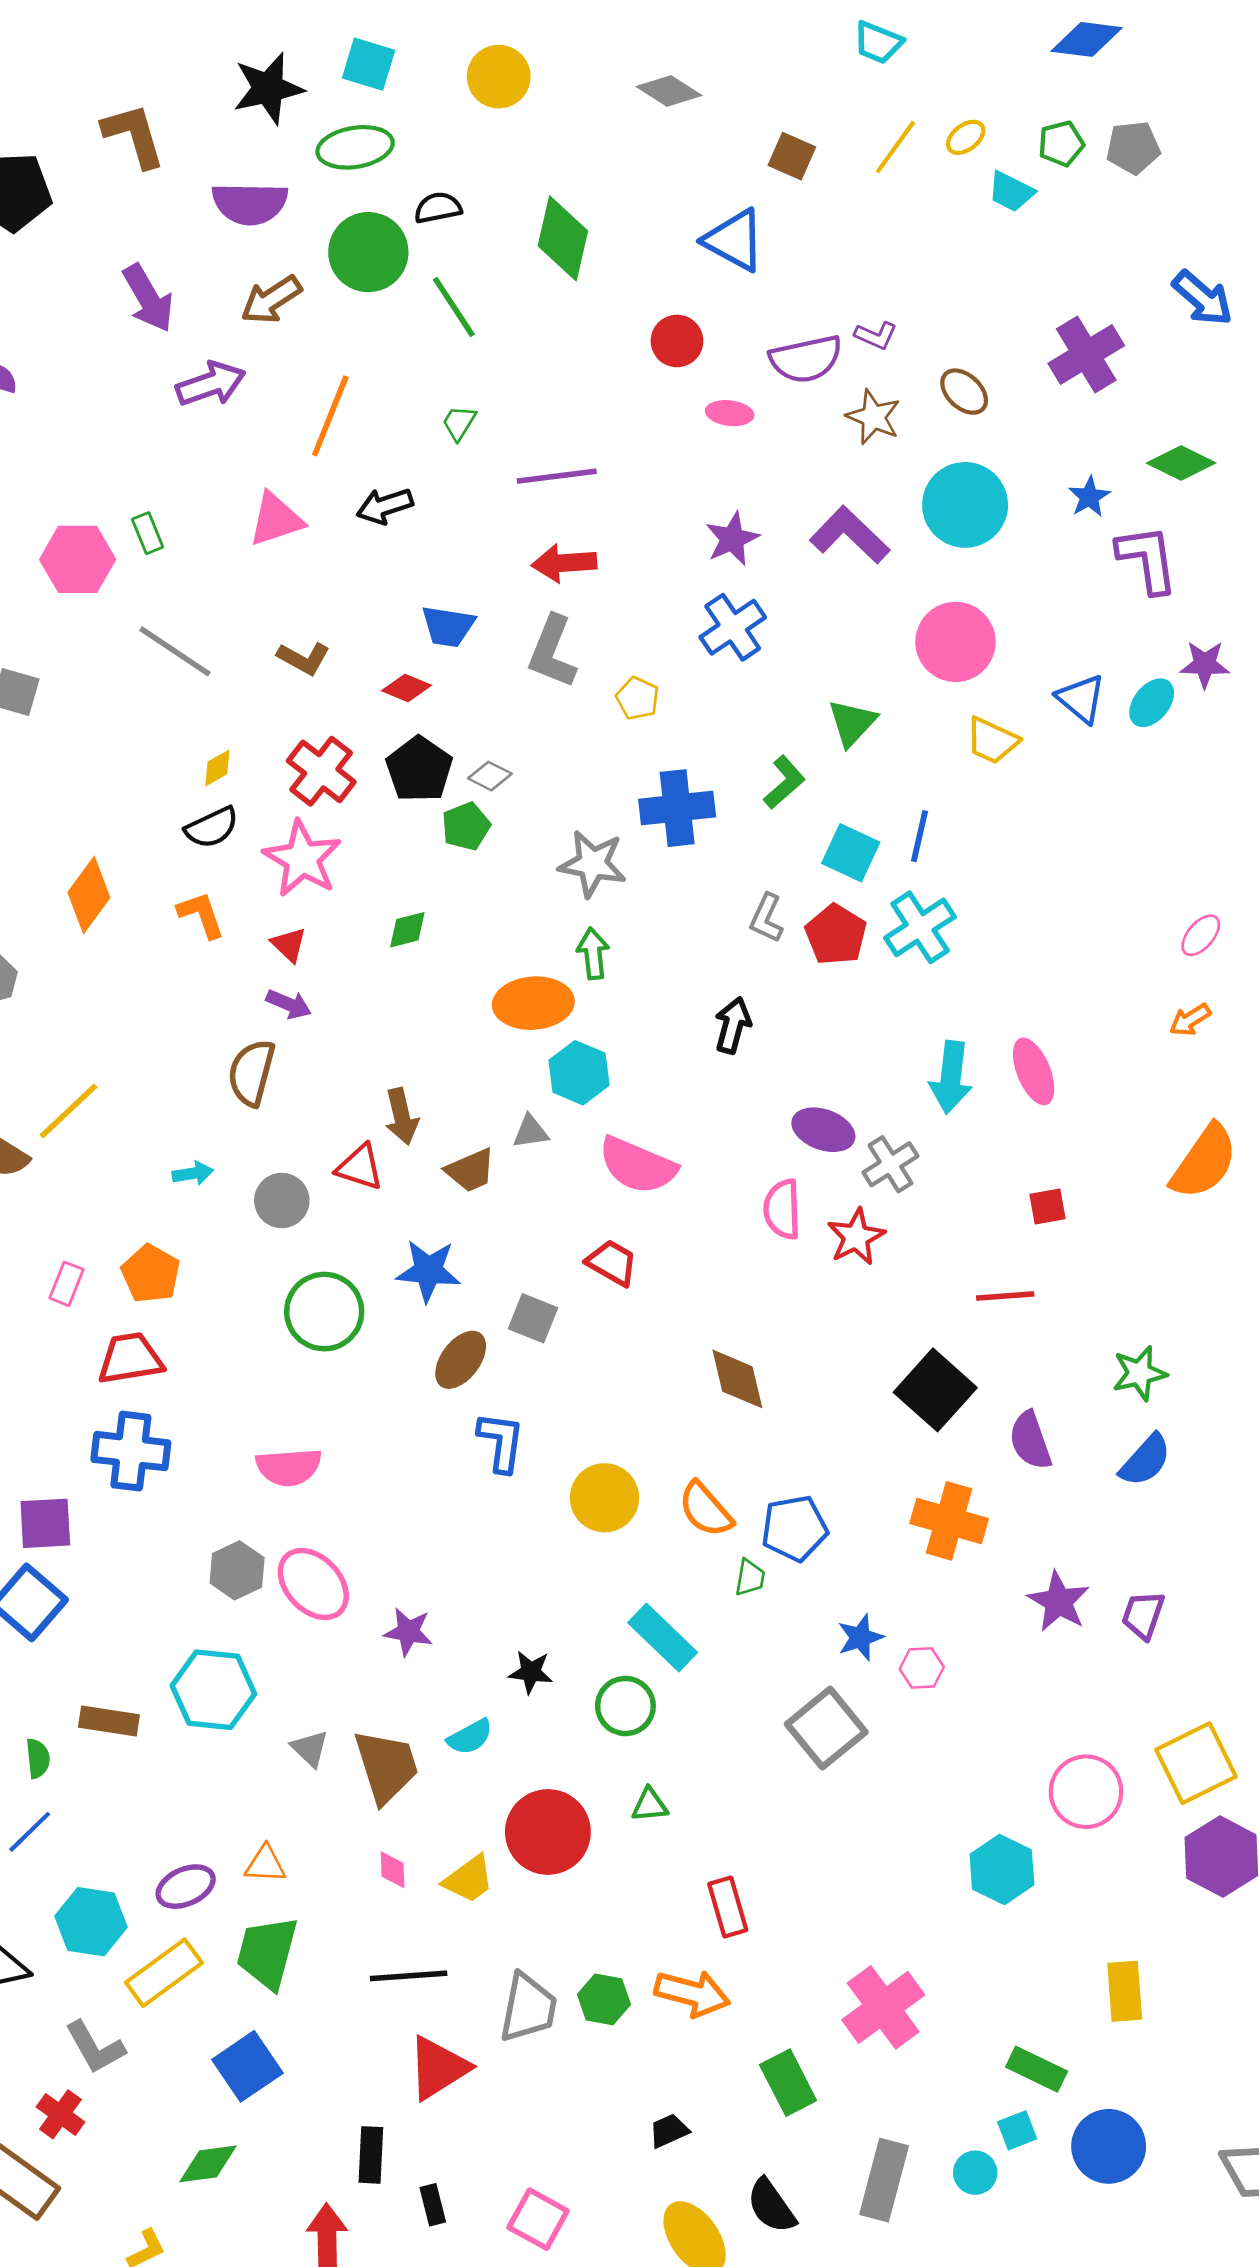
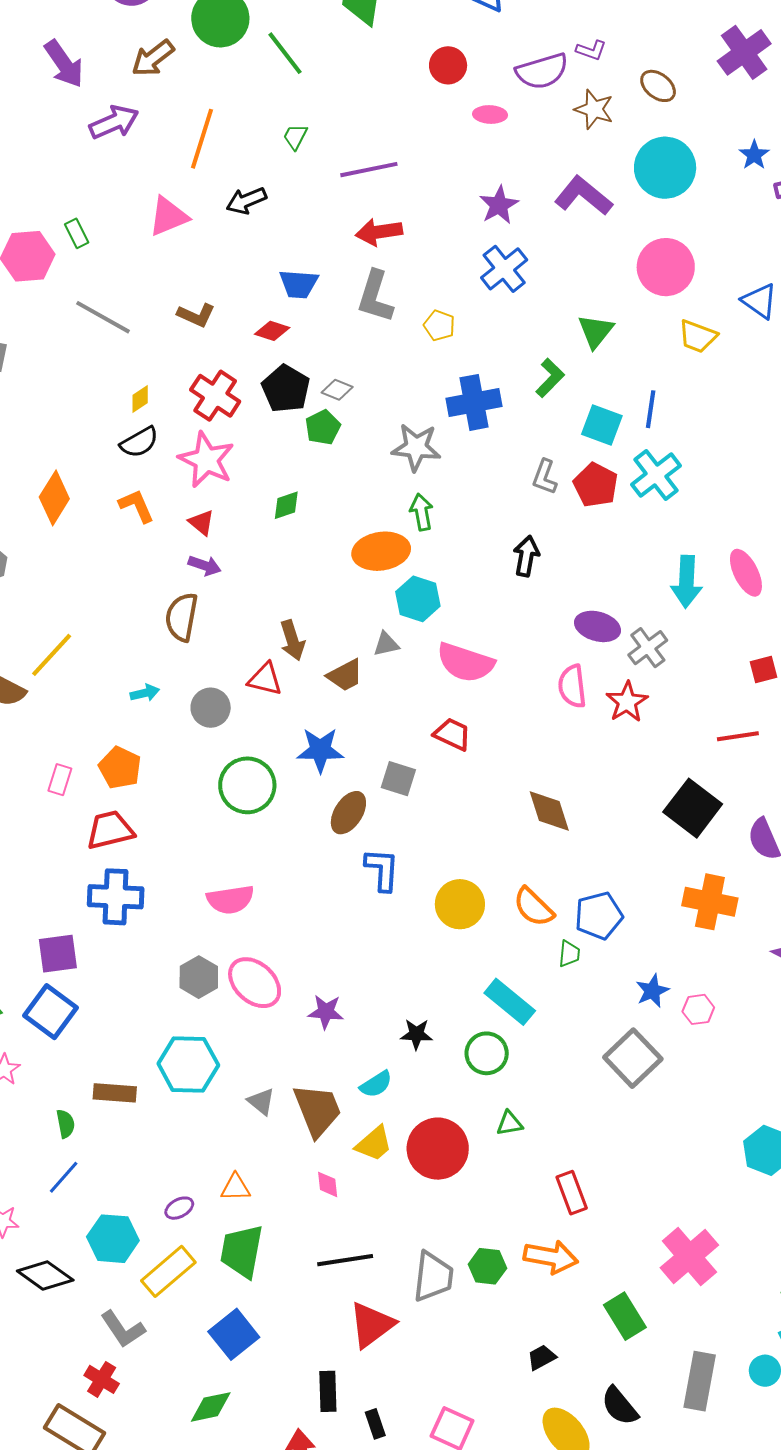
yellow trapezoid: (469, 1879) -> (374, 1144), moved
purple ellipse: (186, 1887) -> (179, 1208), size x0.7

